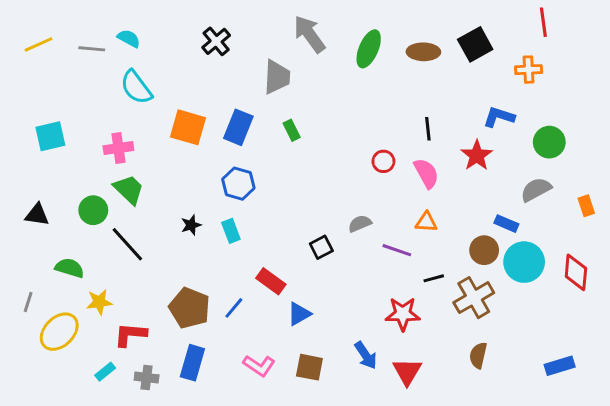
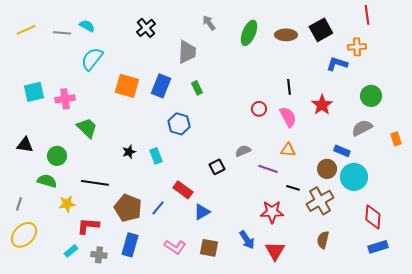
gray arrow: (309, 34) -> (209, 23), size x0.6
cyan semicircle: (136, 87) -> (92, 59), turned 75
blue L-shape: (499, 117) -> (337, 64), moved
pink cross: (118, 148) -> (65, 99), moved
blue hexagon: (238, 184) -> (179, 124), moved
green circle: (93, 210) -> (57, 156), moved
black line: (127, 244) -> (95, 183), moved, turned -40
red diamond: (576, 272) -> (373, 217), moved
black line: (434, 278) -> (293, 188), turned 32
yellow ellipse: (59, 332) -> (24, 235), moved

